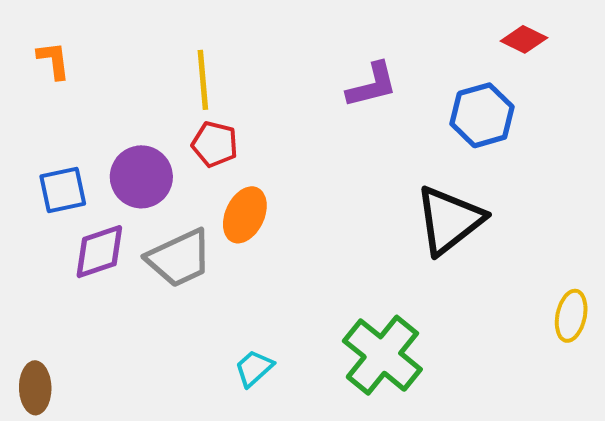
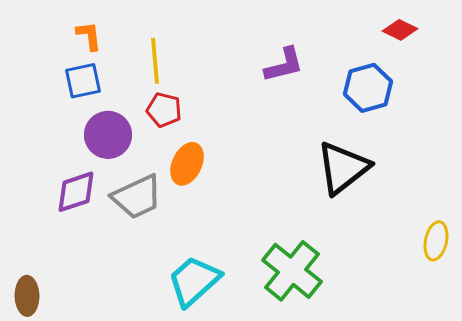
orange L-shape: (54, 60) -> (89, 36), moved
blue square: (63, 190) -> (83, 81), moved
cyan trapezoid: (254, 368) -> (194, 281), size x1.8

